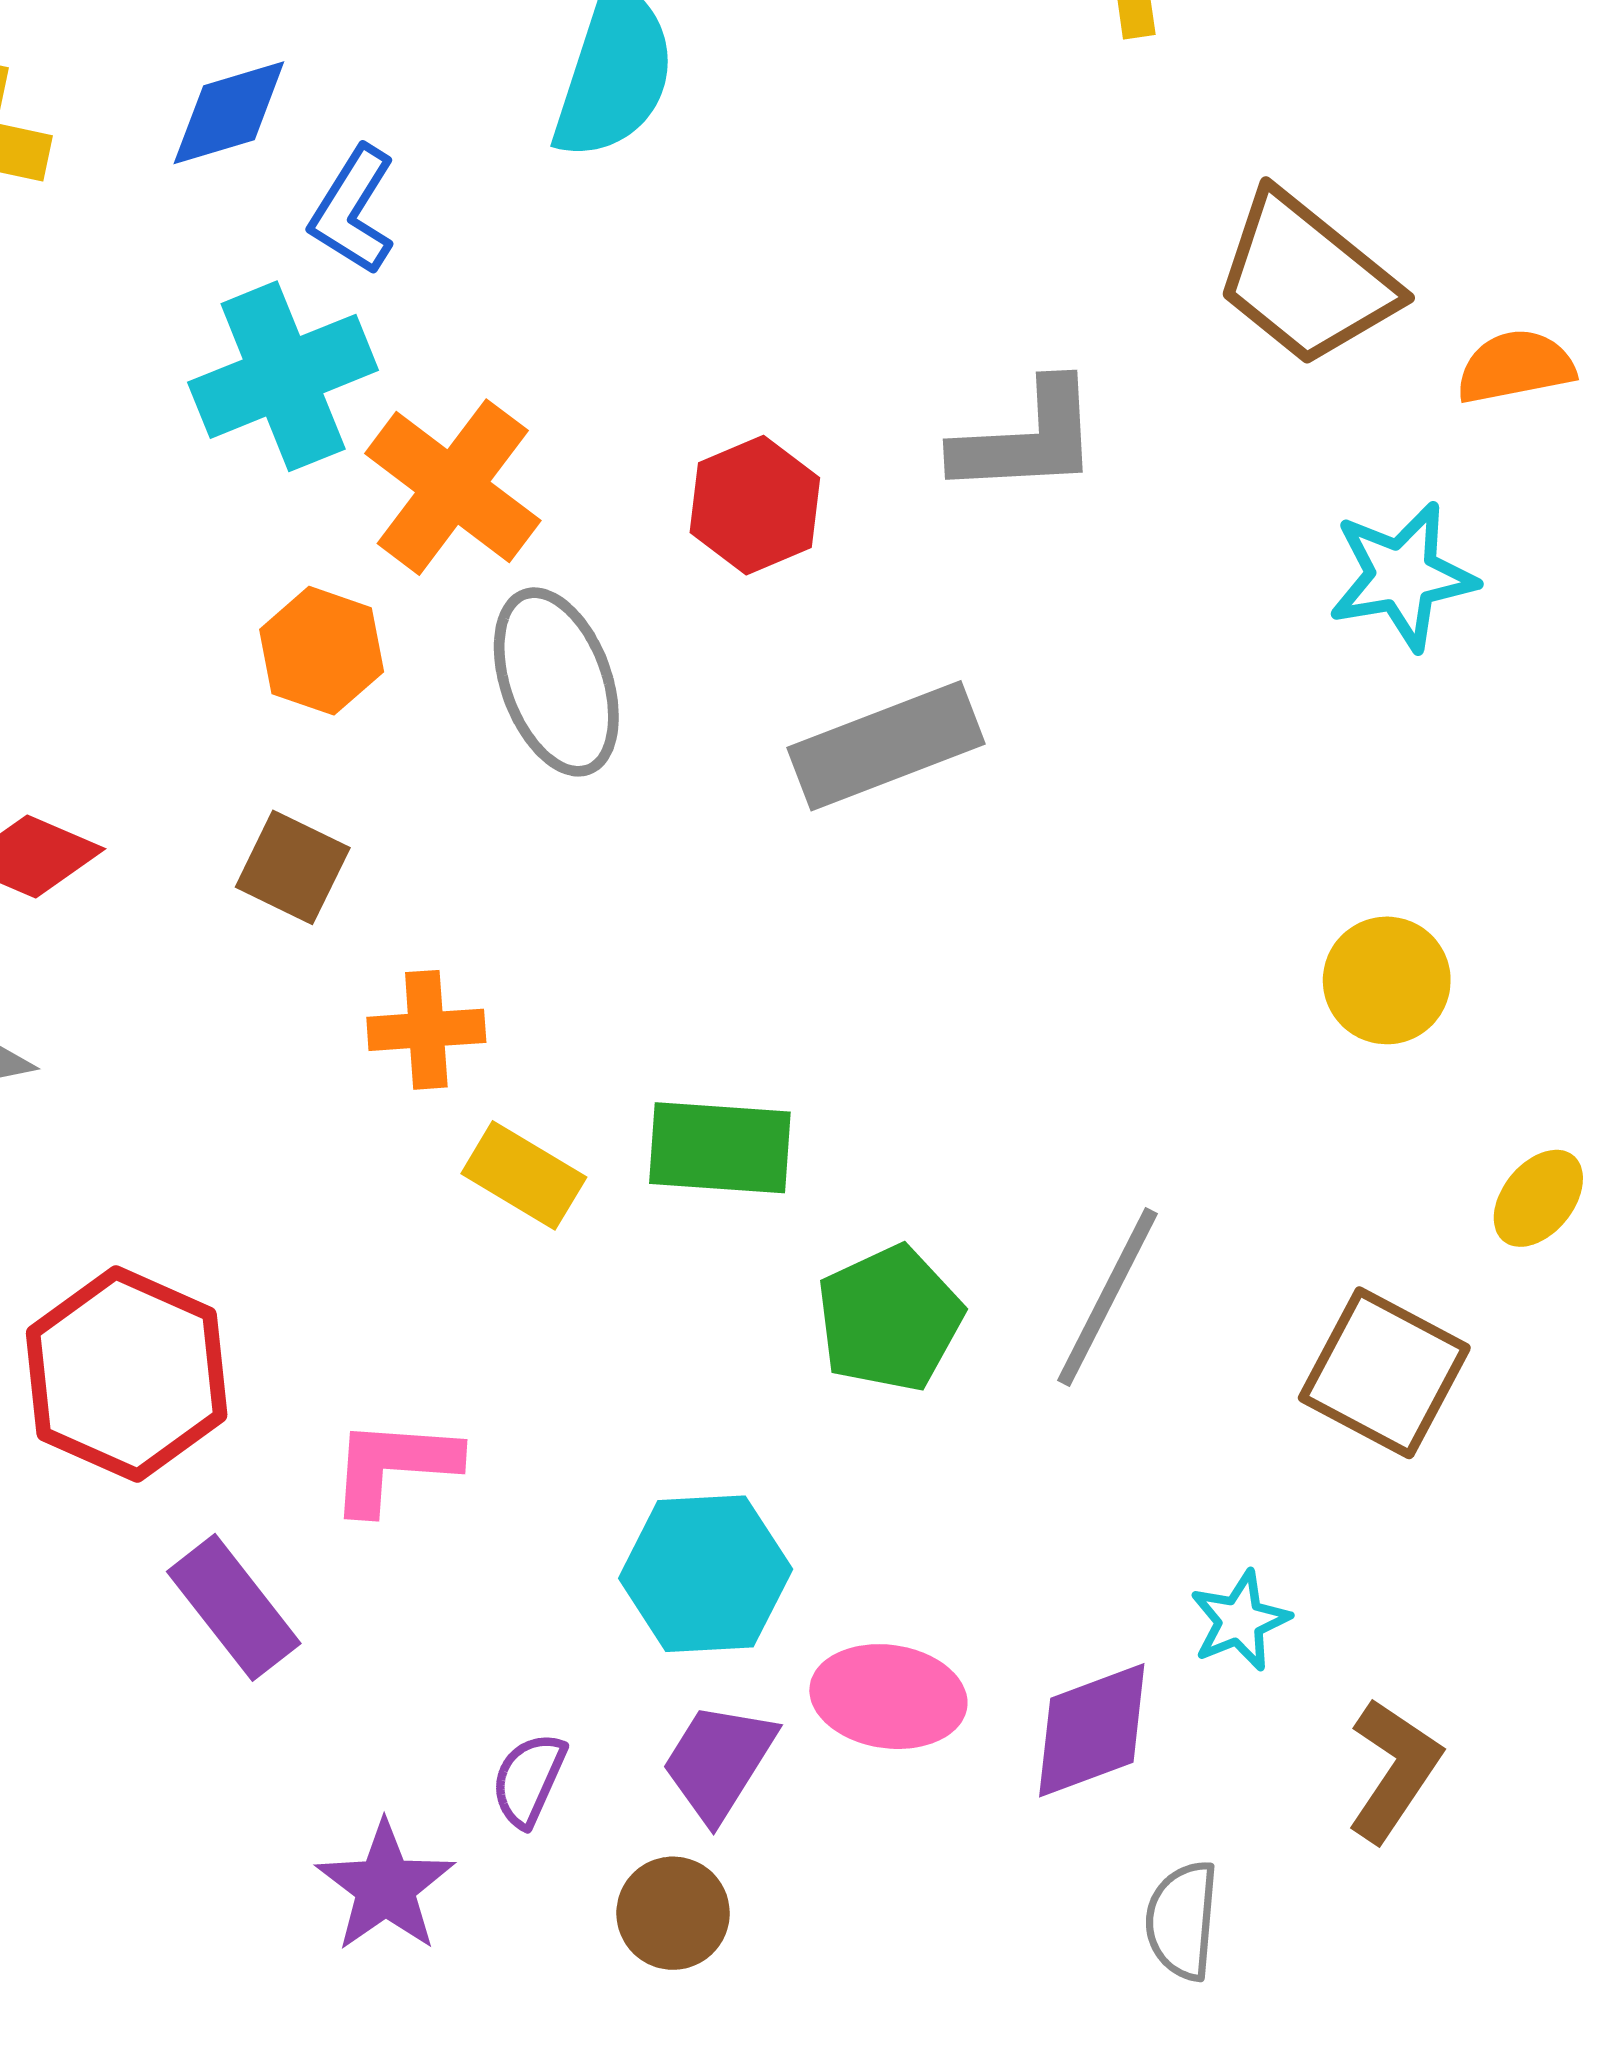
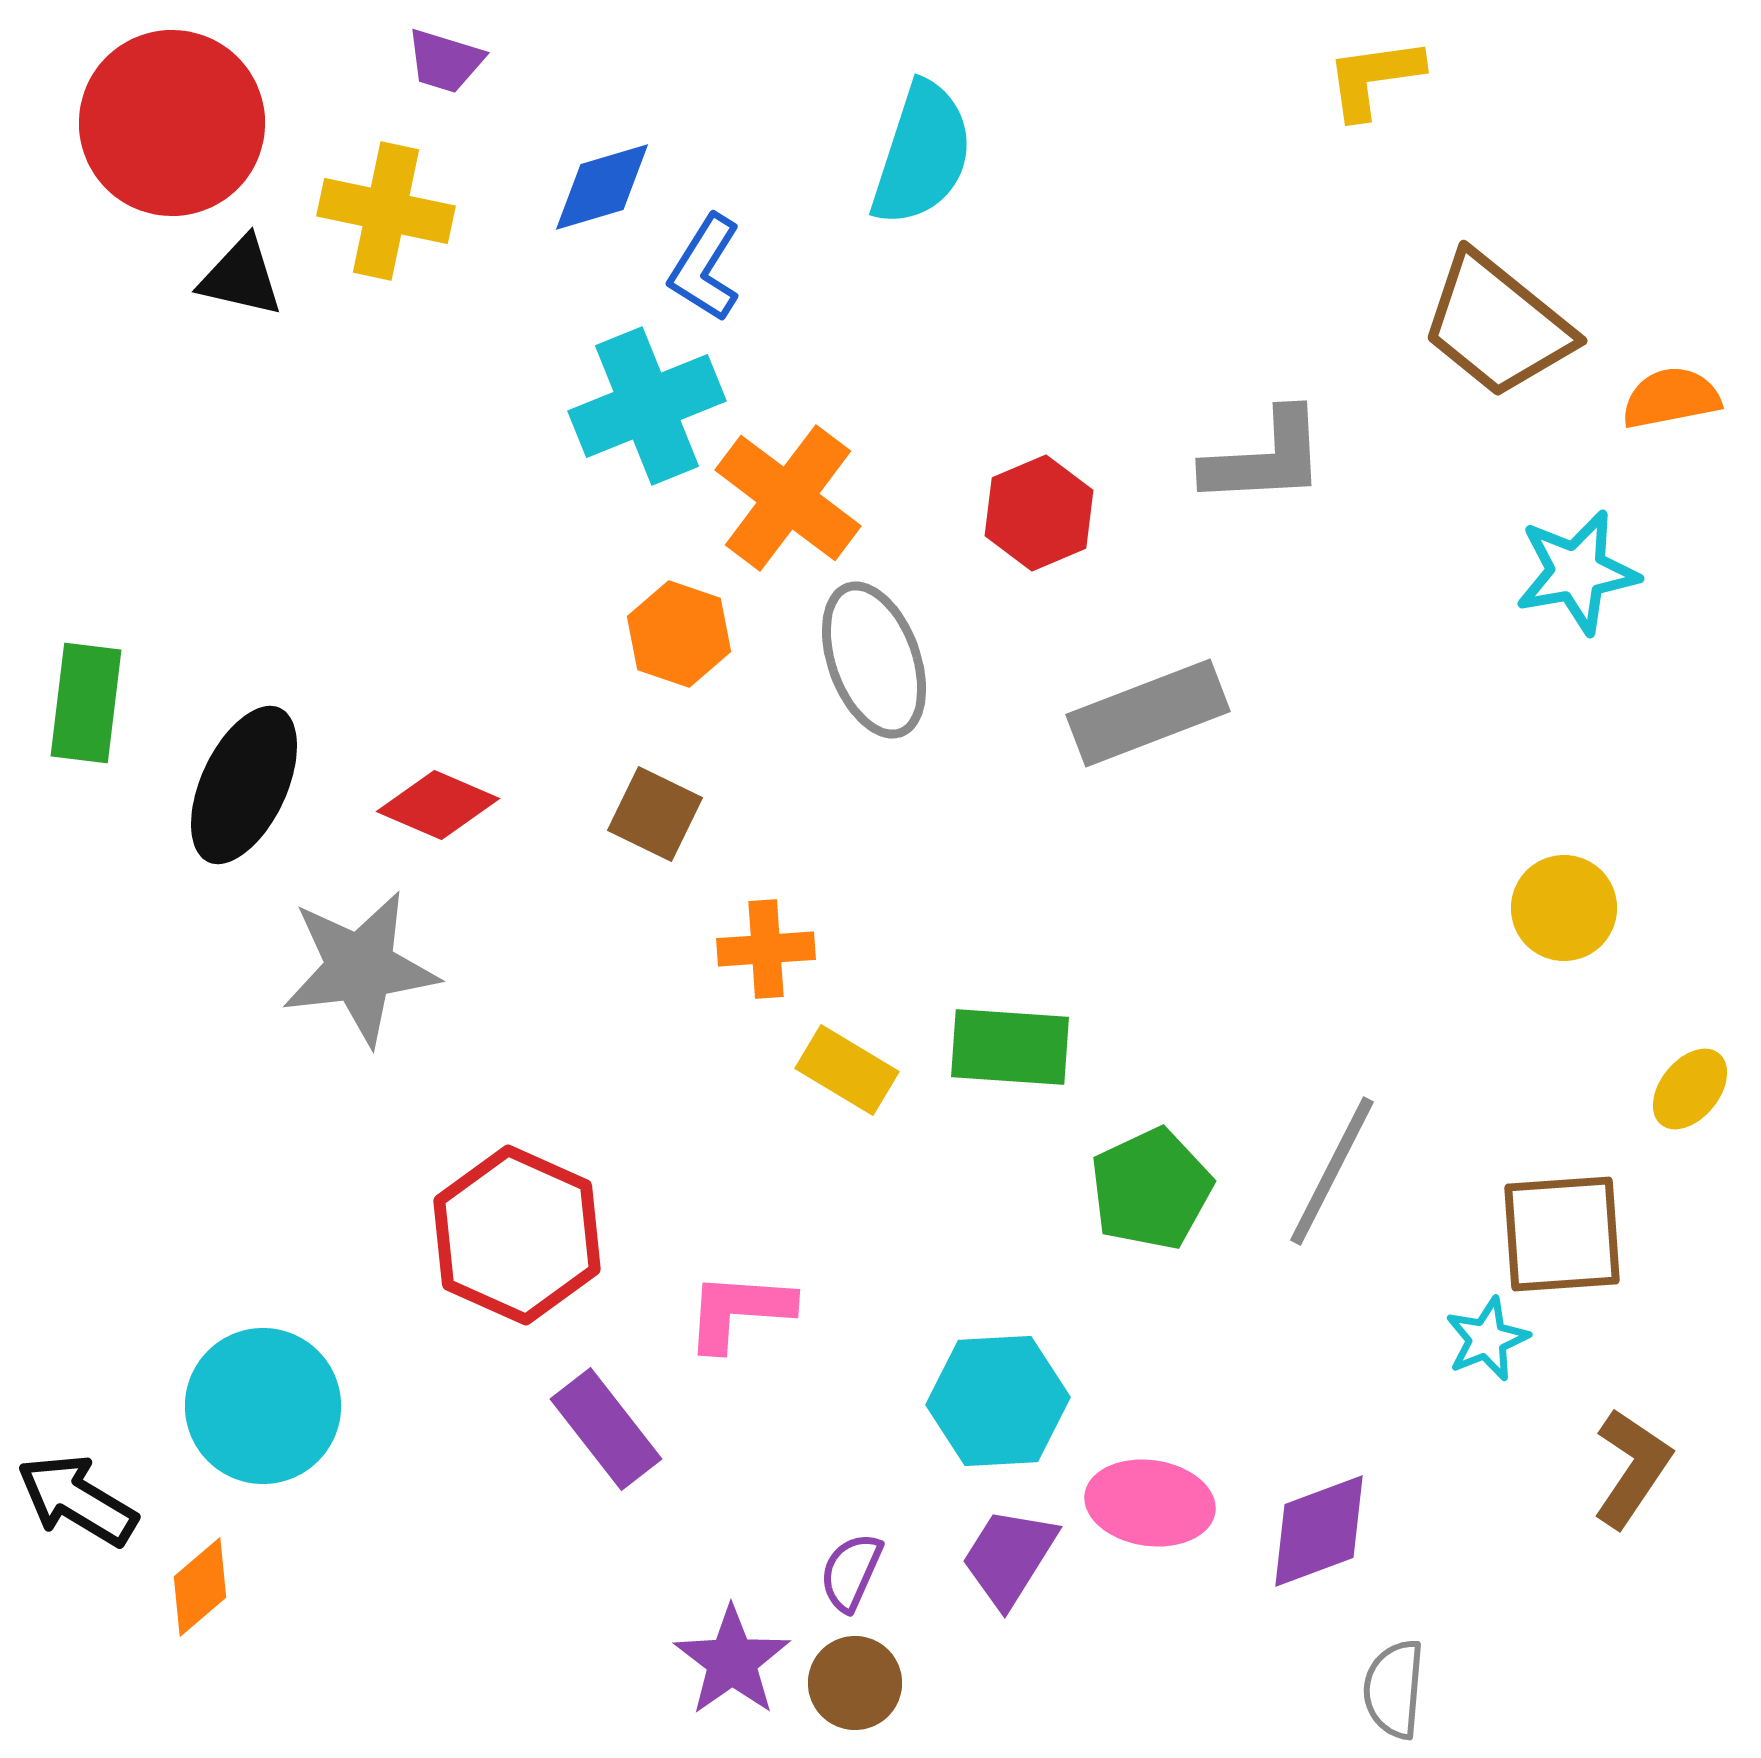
brown square: (1384, 1373) -> (1562, 1234), turned -32
cyan star: (1240, 1621) -> (1487, 1339), moved
brown L-shape: (1394, 1770) -> (1632, 1468), moved
brown circle: (673, 1913) -> (855, 1683), moved

